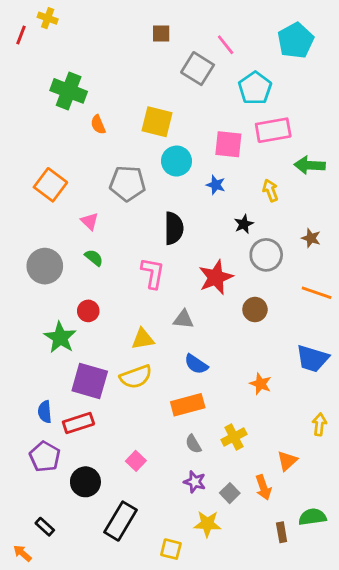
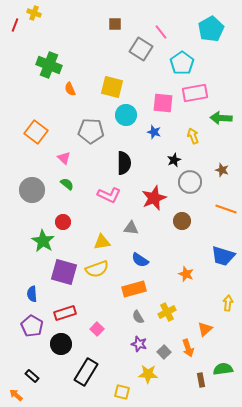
pink L-shape: (153, 273) -> (109, 195), turned 105
red rectangle: (78, 423) -> (65, 313), moved

